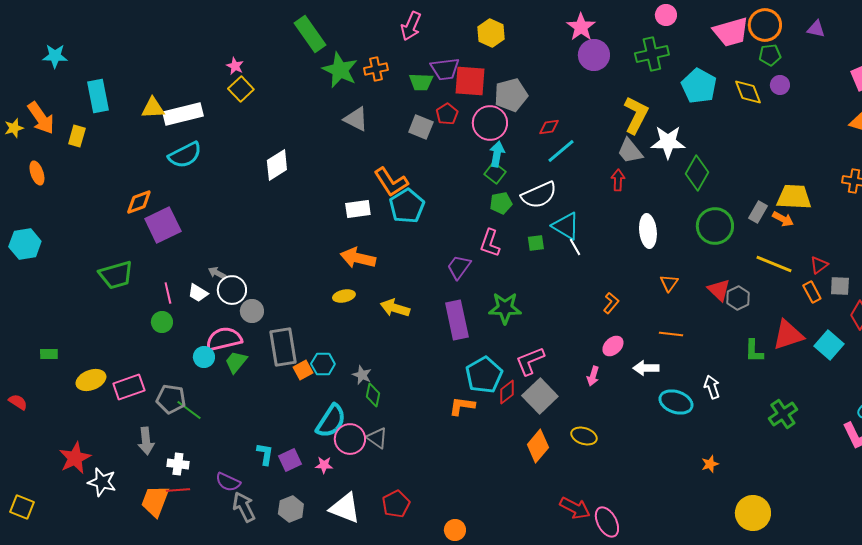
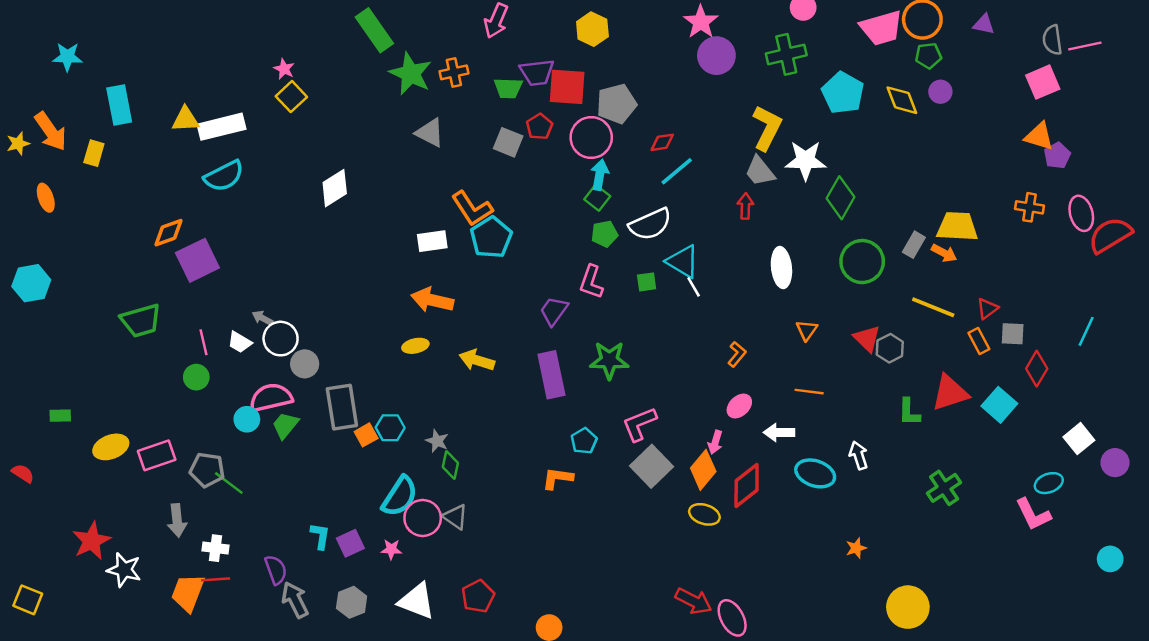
cyan pentagon: (484, 375) -> (584, 441), size x0.6
red diamond: (507, 392) -> (747, 485), moved, size x1.5
orange diamond: (538, 446) -> (703, 470), moved
purple semicircle: (228, 482) -> (276, 570), turned -135

